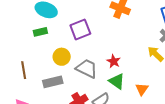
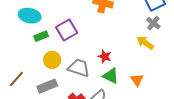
green rectangle: (40, 32) -> (41, 36), moved
brown line: (24, 70) -> (16, 79), turned 60

